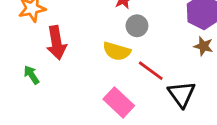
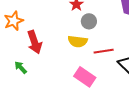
red line: (151, 71) -> (104, 51), turned -36

